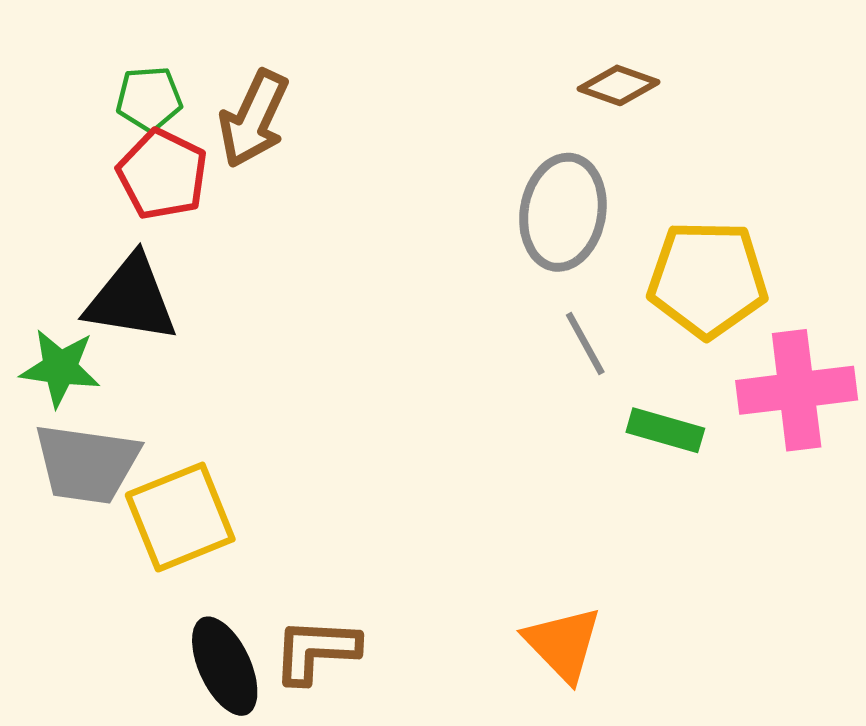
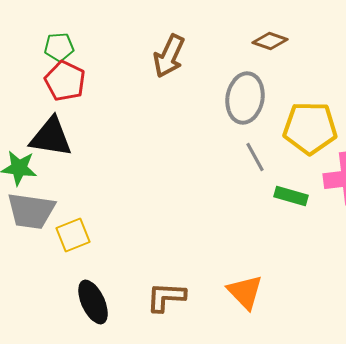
brown arrow: (254, 119) -> (169, 56), moved
yellow square: (180, 517) -> (73, 235), size x0.7
brown L-shape: (316, 651) -> (166, 297), moved

